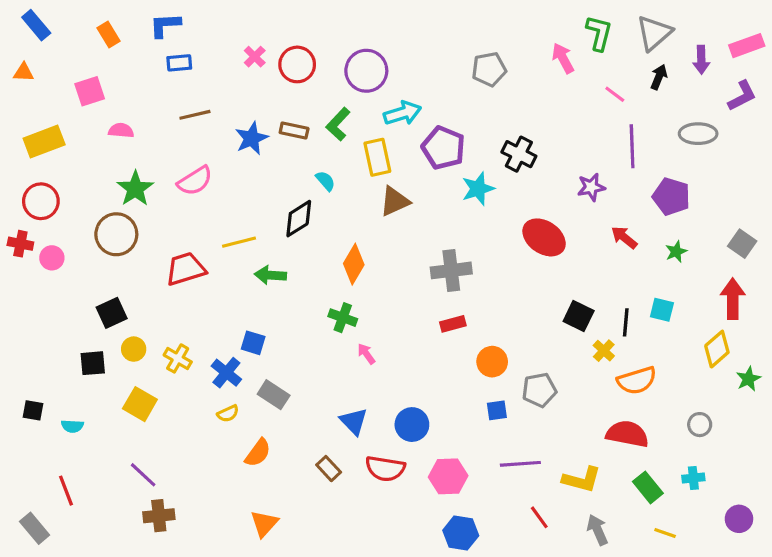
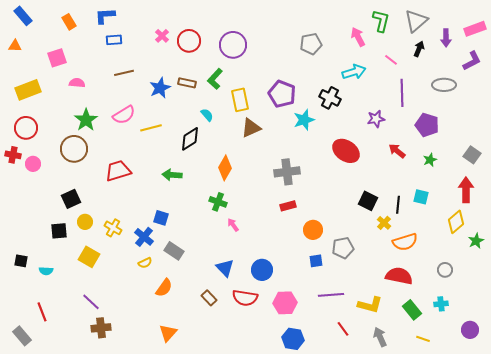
cyan arrow: (403, 113) -> (354, 72), moved
yellow line: (239, 242) -> (151, 128), moved

